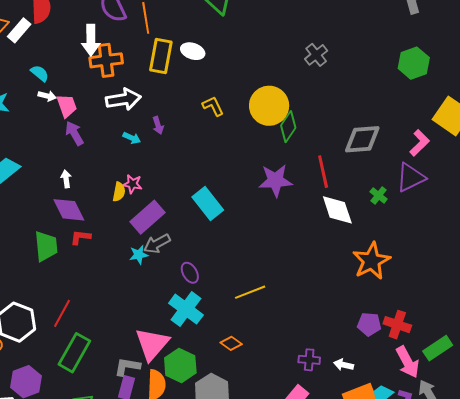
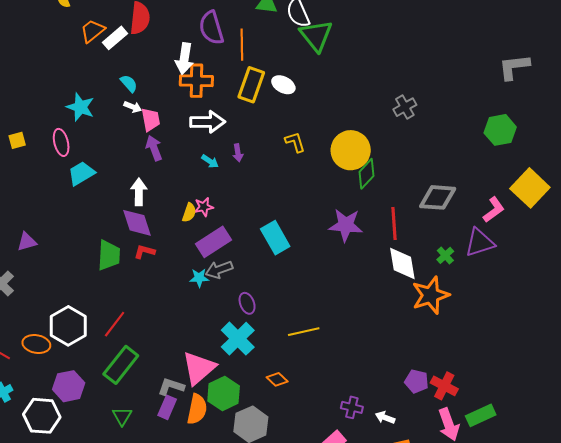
white arrow: (66, 179) -> (139, 192), size x1.5
pink star: (132, 184) -> (204, 207), turned -30
orange star: (371, 261) -> (431, 295), moved

